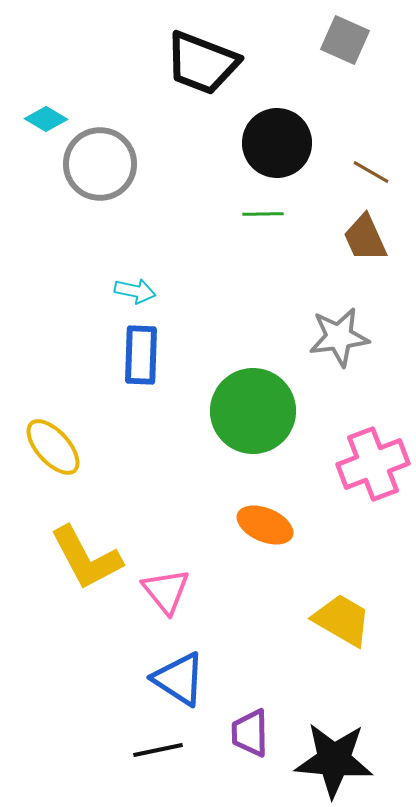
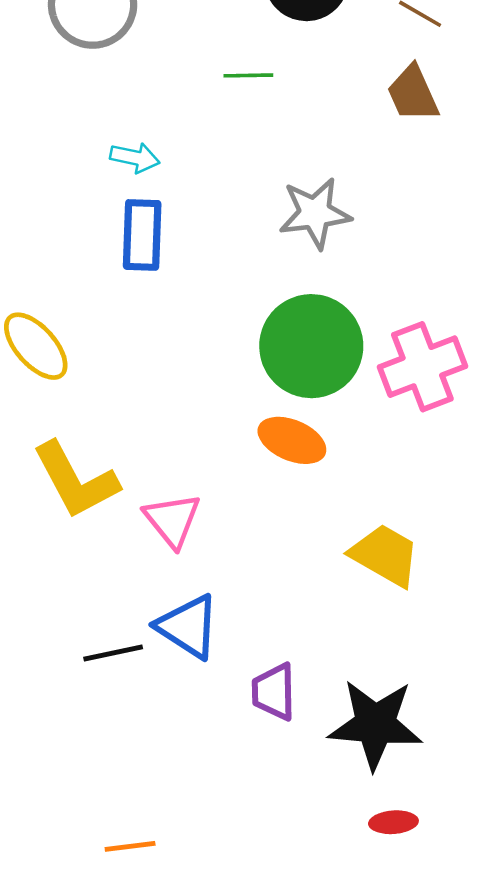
green line: (263, 214) -> (248, 75), moved
gray star: (339, 337) -> (315, 213), moved
green circle: (253, 411) -> (311, 346), moved
black line: (158, 750) -> (113, 653), moved

